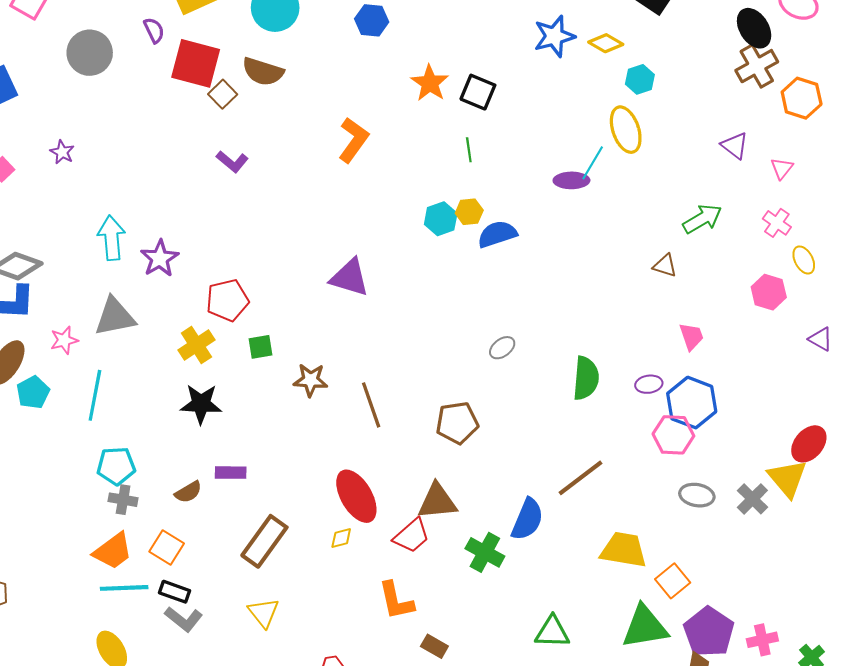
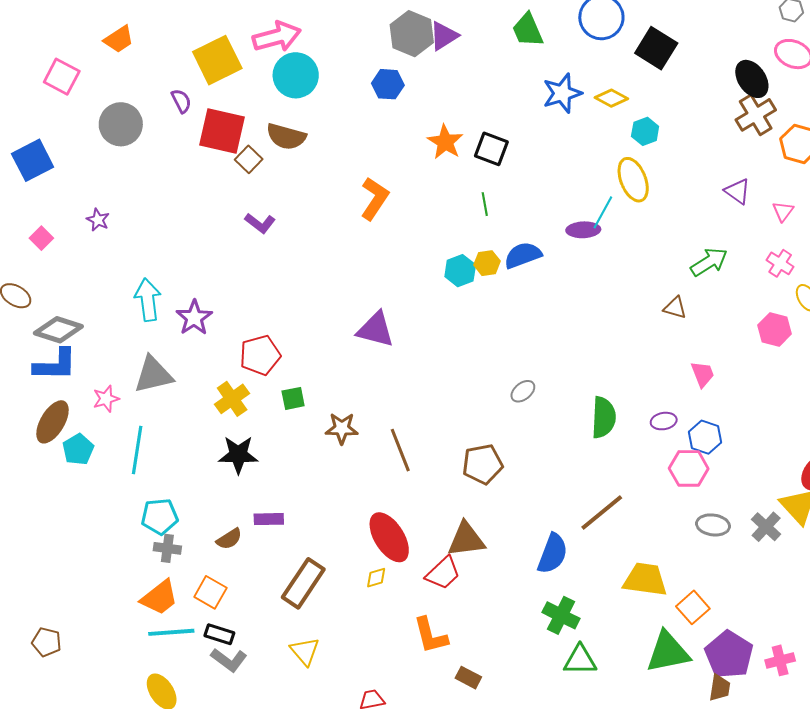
blue semicircle: (497, 234) -> (523, 255), moved
blue hexagon: (692, 403) -> (705, 437), size x0.7
green cross: (485, 552) -> (561, 615), moved

